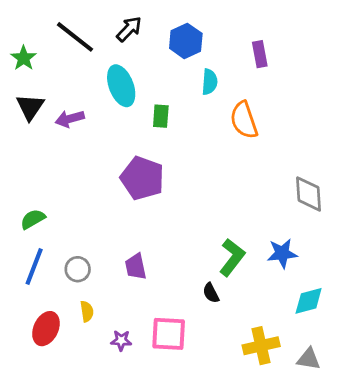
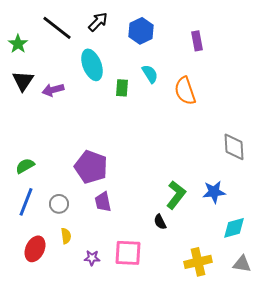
cyan semicircle: (210, 82) -> (150, 74), moved, turned -36
purple pentagon: (142, 178) -> (91, 167), moved
gray triangle: (309, 359) -> (242, 264), moved

